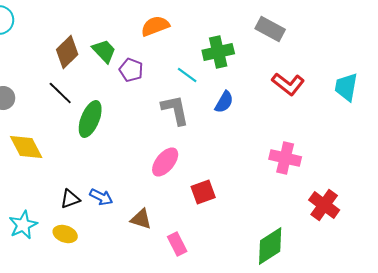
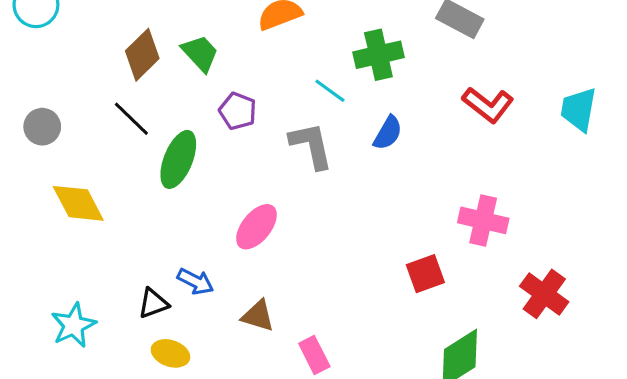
purple pentagon: (131, 70) -> (238, 111), moved
pink ellipse: (165, 162) -> (256, 227), moved
red square: (203, 192) -> (425, 274), moved
black triangle: (70, 199) -> (153, 303), moved
yellow ellipse: (65, 234) -> (170, 353), moved

